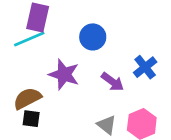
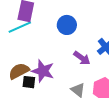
purple star: (64, 74) -> (43, 71), moved
black square: (31, 119) -> (29, 82), moved

